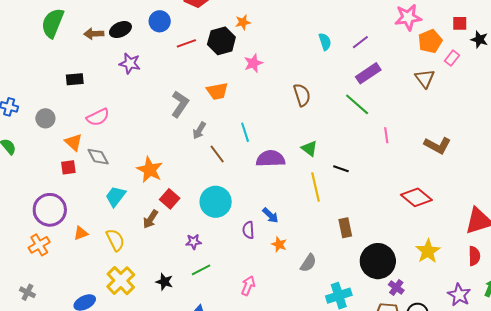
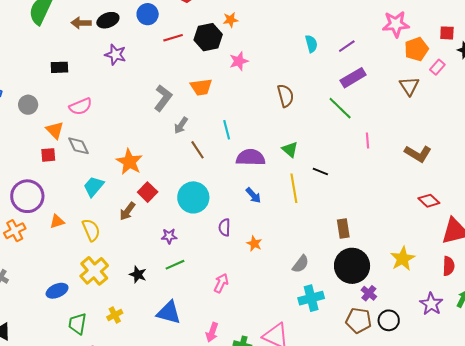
red diamond: (416, 197) -> (429, 201), moved, size x0.7
blue arrow: (270, 215) -> (253, 195), moved
brown rectangle: (345, 228) -> (343, 228), moved
gray semicircle: (308, 263) -> (301, 264), moved

